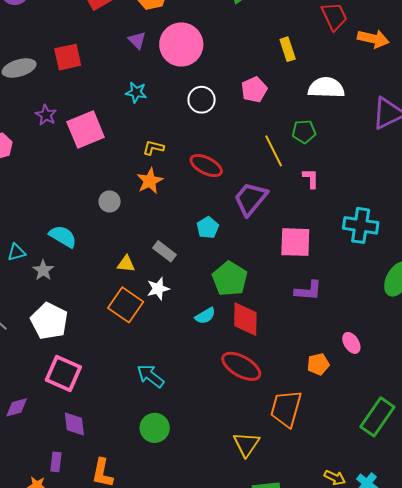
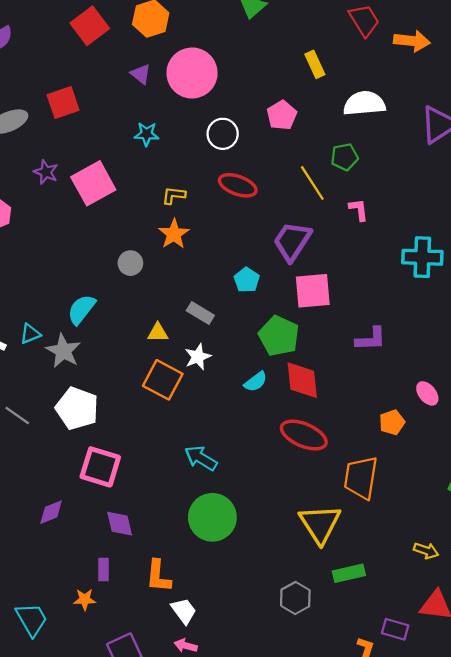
red ellipse: (206, 166) -> (238, 185), moved
cyan semicircle: (63, 236) -> (81, 309), turned -76
pink square: (295, 242) -> (313, 291), moved
gray star: (43, 270) -> (63, 351), size x1.4
green circle: (155, 428) -> (212, 517), size x1.4
yellow triangle: (246, 444) -> (320, 524), size x1.4

